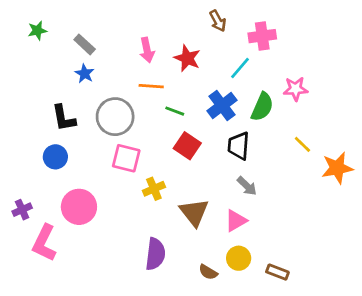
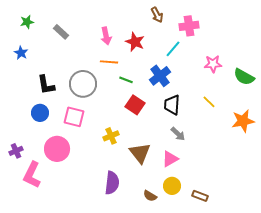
blue star: (85, 74) -> (21, 53), moved
green semicircle: (262, 107) -> (244, 77), moved, turned 95
yellow line: (302, 144) -> (209, 102), moved
pink square: (126, 158) -> (74, 117), moved

